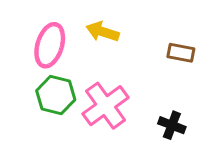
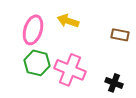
pink cross: (106, 106) -> (70, 70), turned -32

